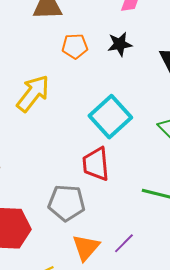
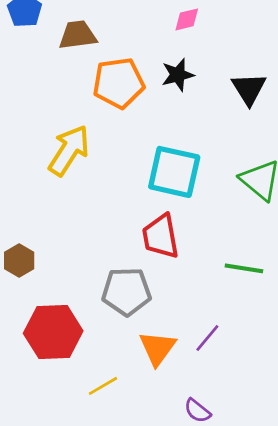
orange pentagon: (75, 46) -> (119, 83), size x1.5
cyan square: (110, 117) -> (174, 172), turned -30

